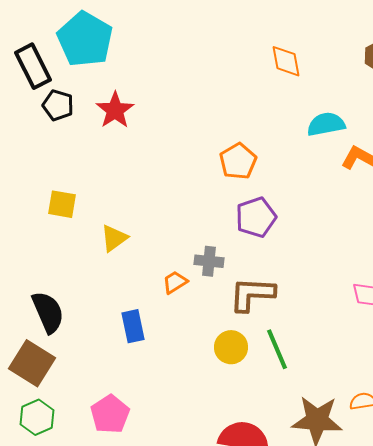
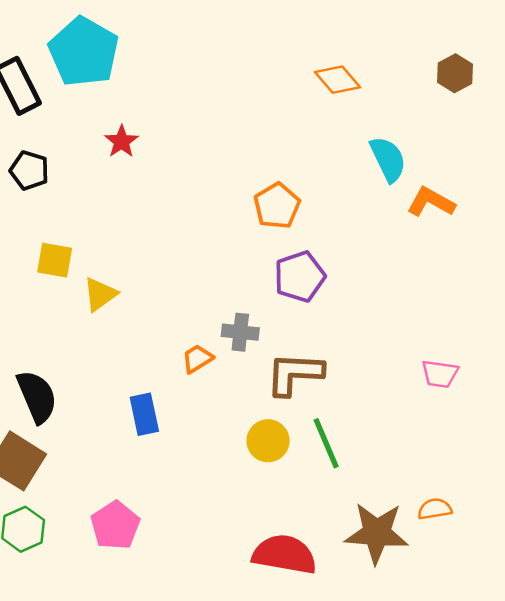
orange diamond: (286, 61) -> (338, 80), turned -30
black pentagon: (58, 105) -> (29, 170), moved
red star: (115, 110) -> (122, 141), size x0.7
cyan semicircle: (326, 124) -> (388, 159), turned 75
yellow triangle: (114, 238) -> (100, 294), moved

